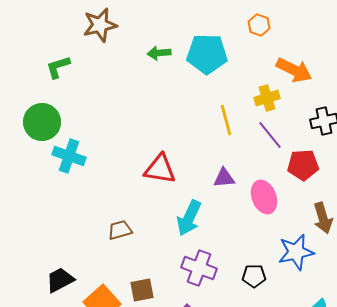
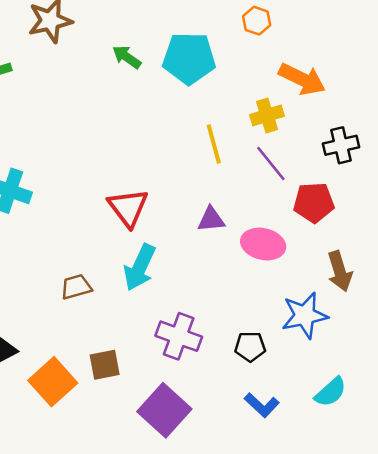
green arrow: (159, 53) -> (127, 57), turned 40
red triangle: (160, 169) -> (128, 208), turned 44
pink ellipse: (264, 197) -> (263, 244), turned -56
cyan arrow: (189, 218) -> (140, 267), moved

